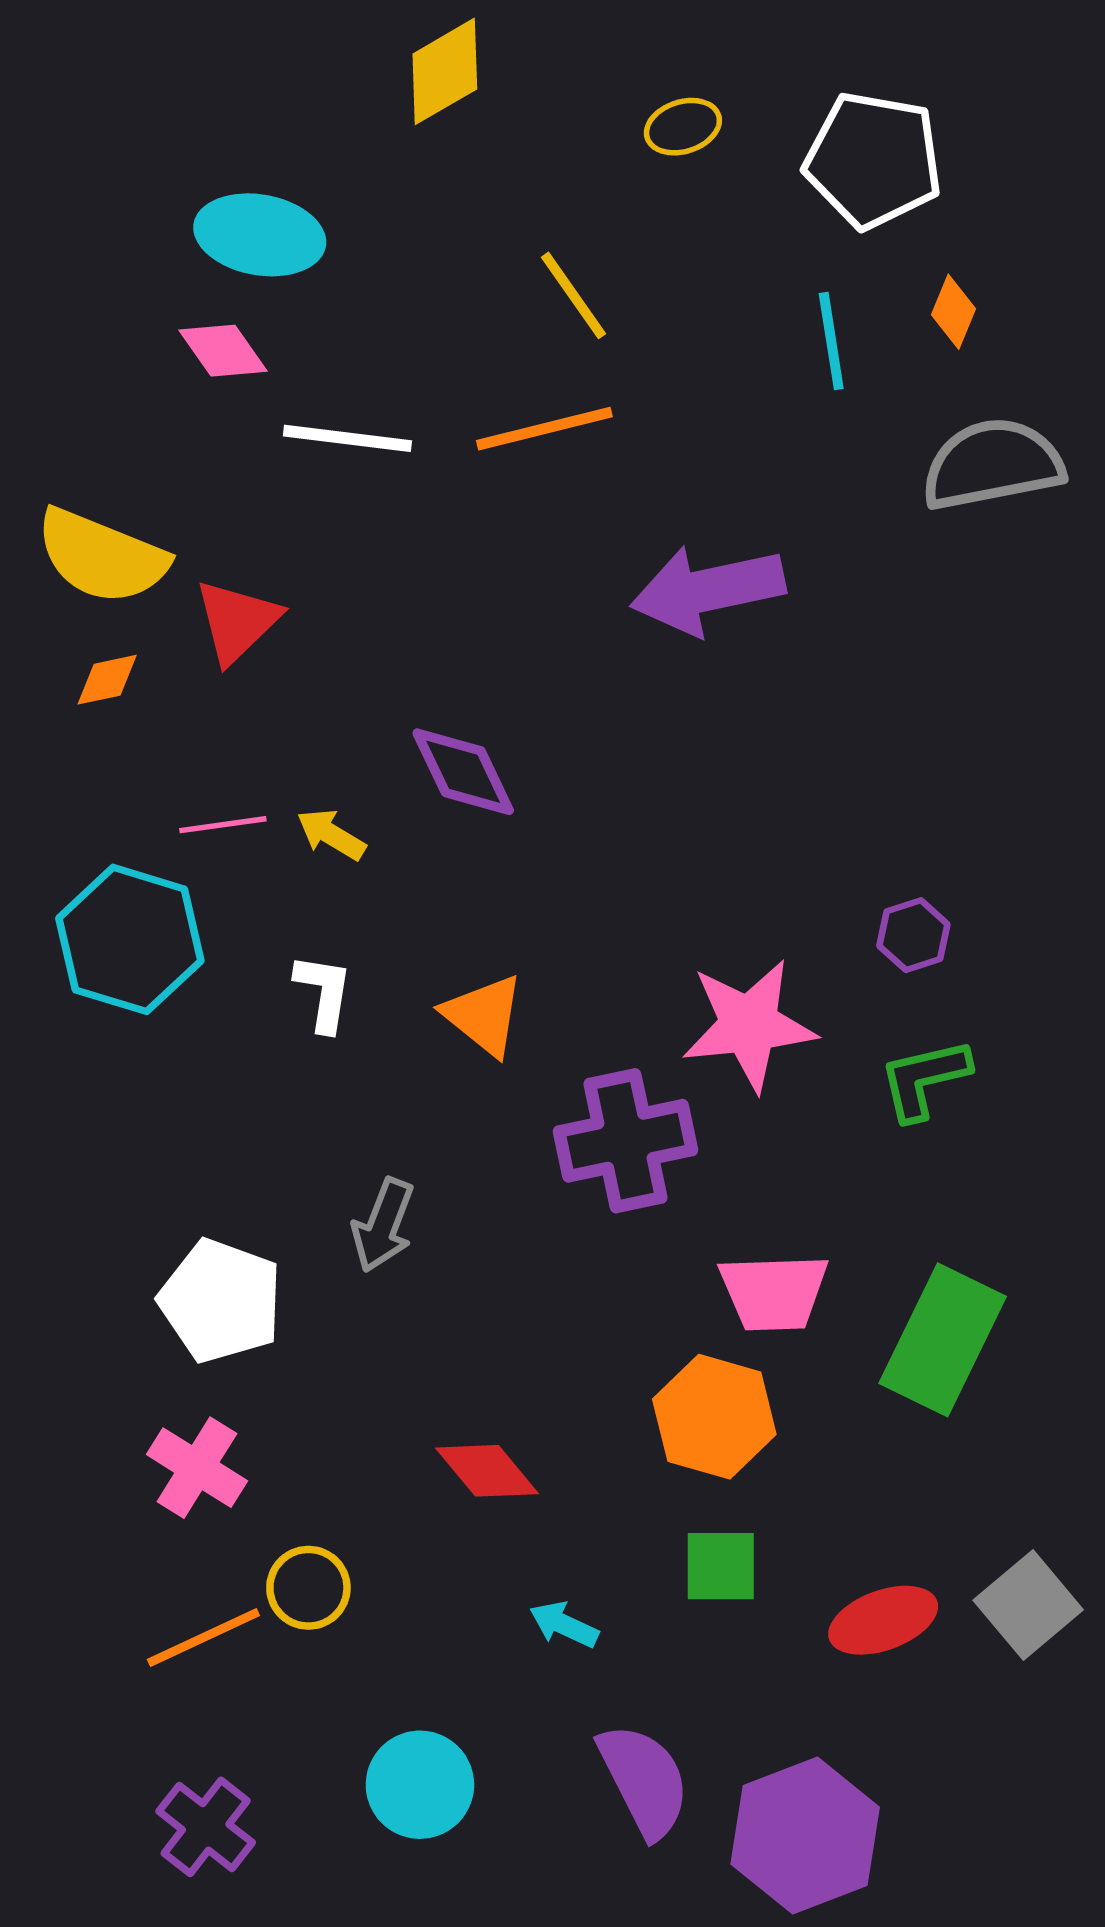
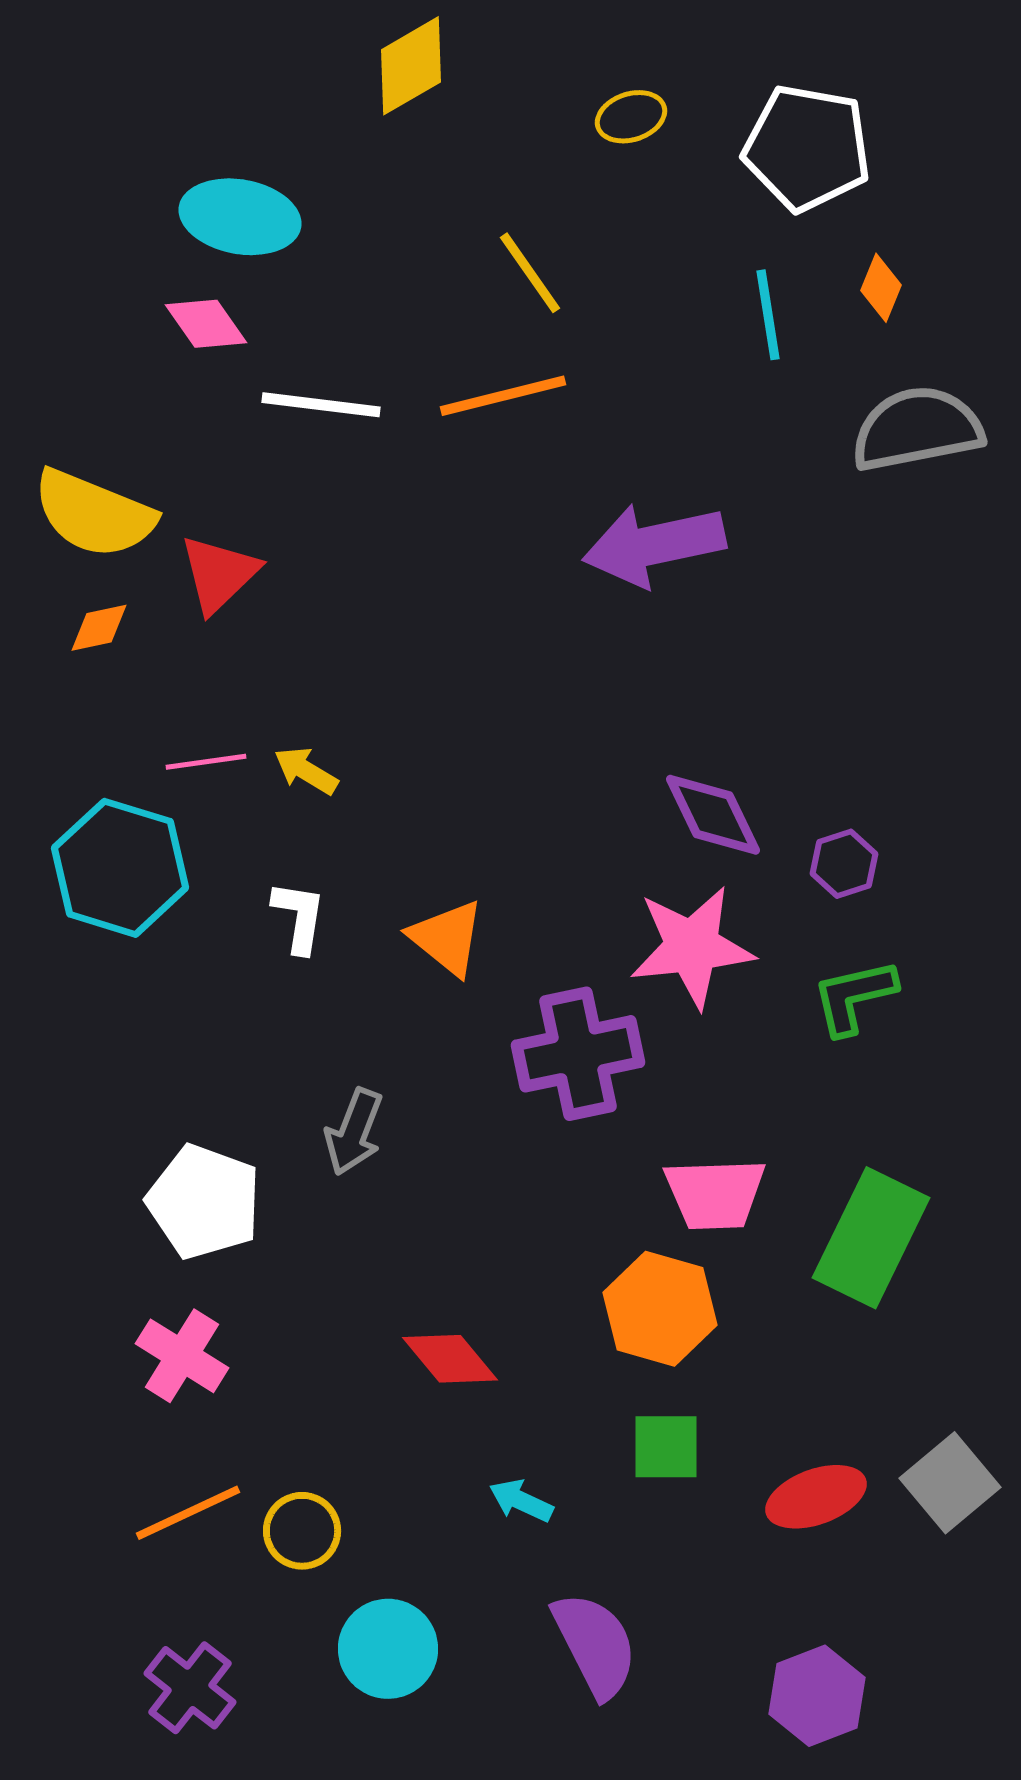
purple diamond: (463, 772) -> (713, 815), moved
yellow circle: (308, 1588) -> (302, 1531), moved
purple hexagon: (805, 1836) -> (817, 1696), moved, size x0.7

